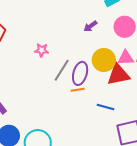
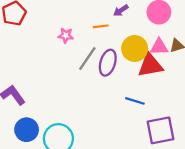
orange line: (78, 90) -> (101, 26), moved

